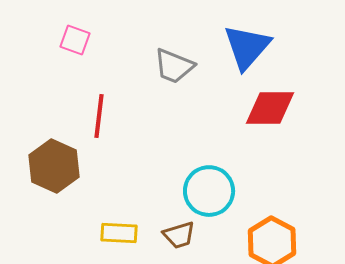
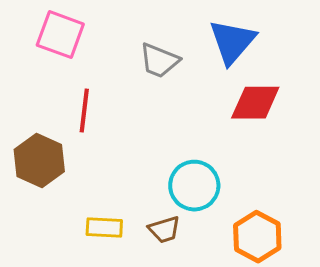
pink square: (75, 40) -> (60, 35), size x1.6

